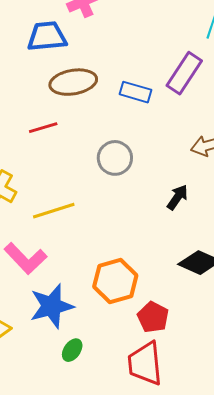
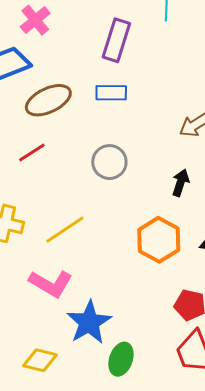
purple rectangle: (184, 73) -> (116, 40), moved
orange hexagon: (115, 281) -> (159, 240), moved
green ellipse: (72, 350) -> (121, 359), size x1.4

